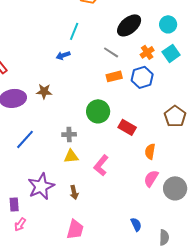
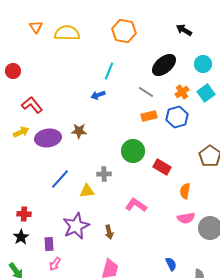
yellow triangle: (71, 156) -> (87, 191), moved
pink L-shape: (101, 165) -> (136, 205), turned 85
pink semicircle: (151, 178) -> (186, 218), turned -132

